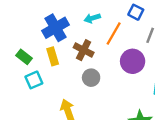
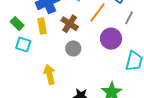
cyan square: (34, 80) -> (23, 45), turned 35

